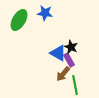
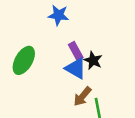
green ellipse: (19, 20) -> (24, 60), moved
purple rectangle: (69, 60) -> (76, 51), moved

